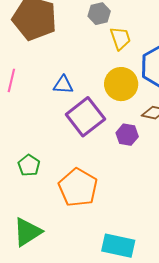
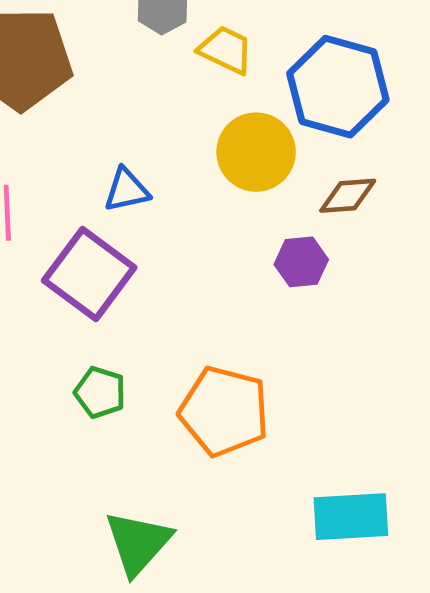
yellow trapezoid: (120, 38) -> (226, 50), turned -30
purple square: (85, 117) -> (89, 274), moved

